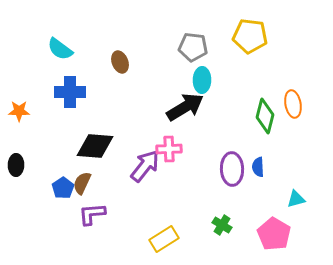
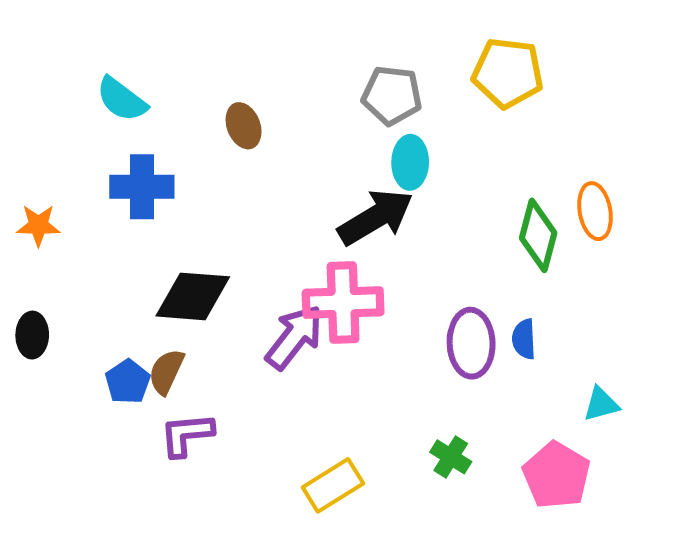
pink cross: (169, 149) -> (343, 303), size x1.5

